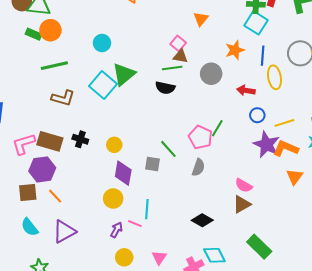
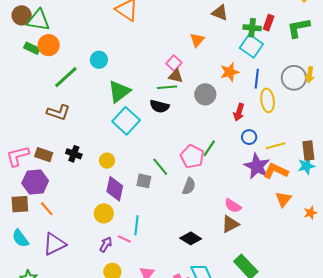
green line: (54, 66) -> (66, 77), moved, turned -32
cyan square: (103, 85) -> (126, 121), moved
red arrow: (246, 90) -> (239, 112), turned -84
brown rectangle: (50, 141) -> (44, 155), size x0.7

